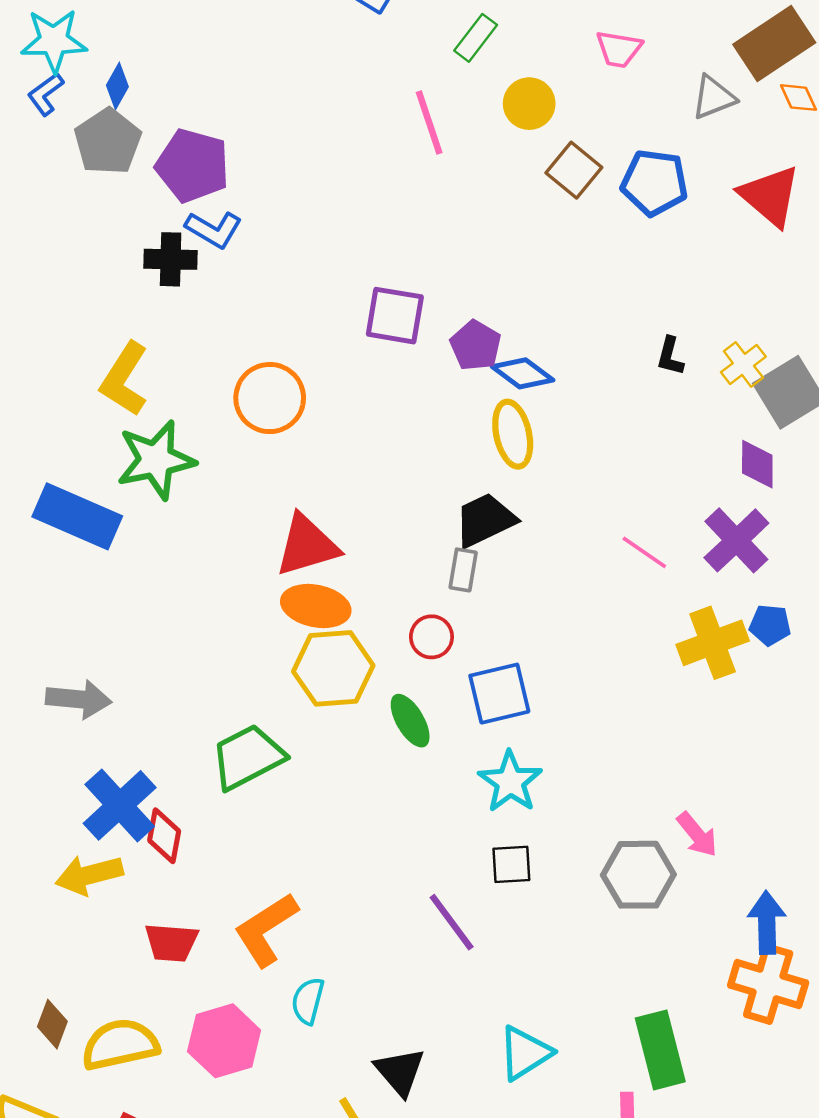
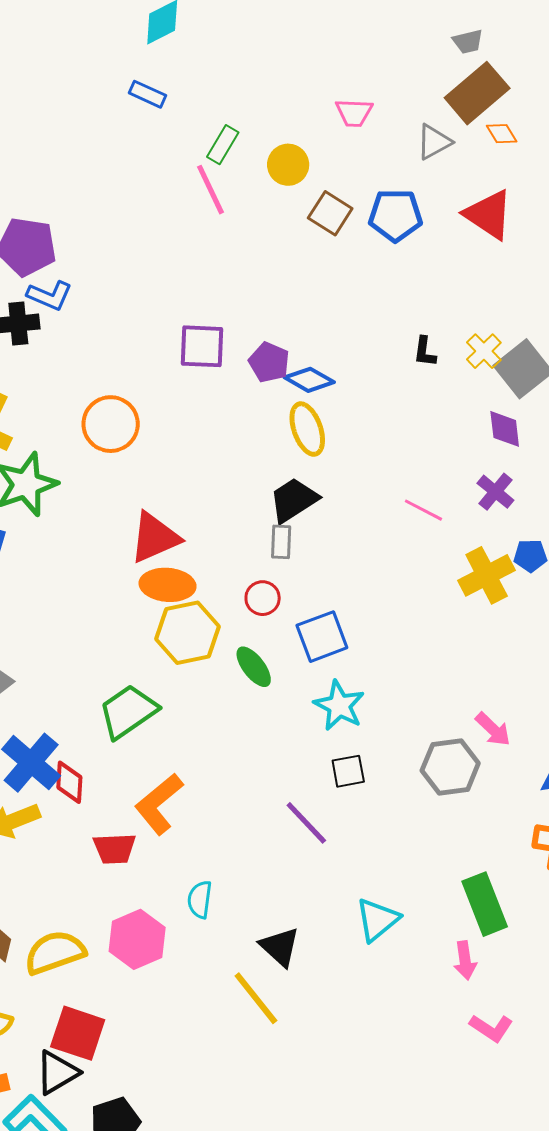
green rectangle: (476, 38) -> (223, 145), moved
purple cross: (736, 540) -> (495, 492), size x0.7
orange L-shape: (266, 930) -> (159, 804), moved
red trapezoid: (171, 942) -> (115, 849), moved

